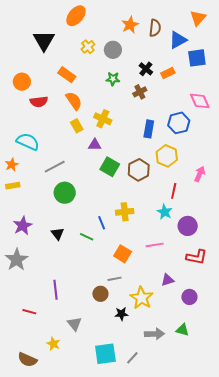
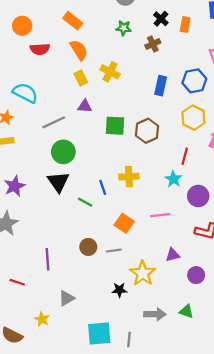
orange rectangle: (168, 73) -> (185, 25), turned -56
purple triangle: (95, 145) -> (85, 106), moved
yellow hexagon: (167, 156) -> (193, 118), moved
green square: (110, 167) -> (115, 126), turned -30
black triangle: (58, 234) -> (58, 182), moved, size x1.5
brown circle: (100, 294) -> (88, 247), moved
gray triangle: (74, 324) -> (67, 298), turned 35
gray line: (132, 358) -> (129, 340), turned -40

